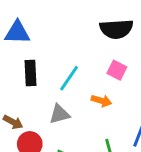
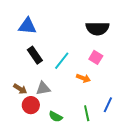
black rectangle: (31, 73) -> (35, 55), turned -36
gray triangle: (59, 114) -> (43, 88), moved

